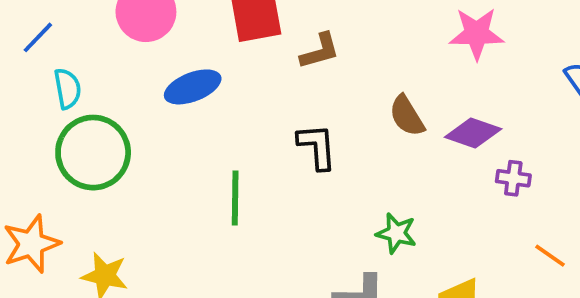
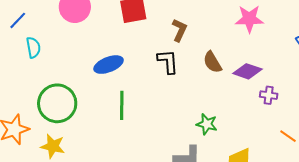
brown L-shape: (320, 51) -> (179, 30), moved, turned -50
blue ellipse: (193, 87) -> (109, 65), moved
black L-shape: (317, 147) -> (168, 62), moved
green circle: (93, 153) -> (57, 103), moved

